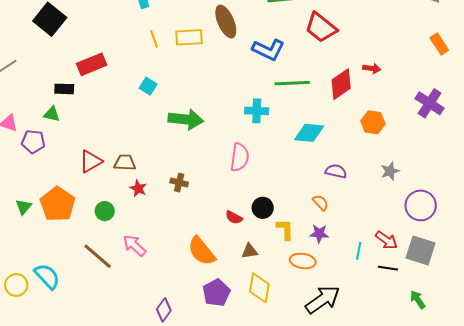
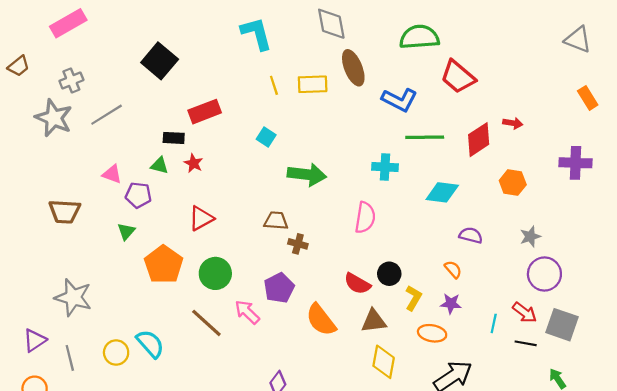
purple cross: (430, 103) -> (575, 163), turned -32
brown trapezoid: (125, 163) -> (276, 221), moved
red star: (138, 188) -> (193, 163), moved
purple circle: (421, 205) -> (544, 274), moved
green triangle: (24, 207) -> (126, 231), moved
green circle: (105, 211) -> (215, 273), size x1.5
red semicircle: (234, 217) -> (357, 284), size x1.4
yellow L-shape: (285, 229) -> (413, 298), turned 30
brown triangle: (250, 251) -> (374, 321), size x1.4
purple pentagon: (216, 293) -> (279, 288), moved

